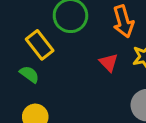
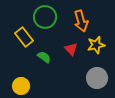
green semicircle: (29, 74) -> (44, 57), moved

